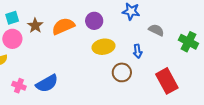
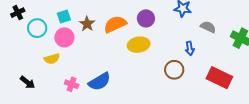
yellow ellipse: (103, 47) -> (139, 45), moved
red rectangle: (167, 81) -> (219, 78), turned -35

